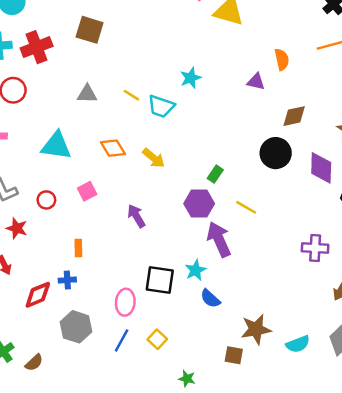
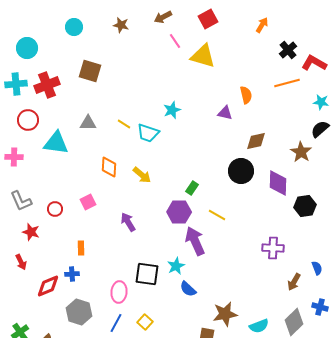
cyan triangle: (56, 146) -> (56, 143), moved
orange diamond: (113, 148) -> (109, 167), turned 35

